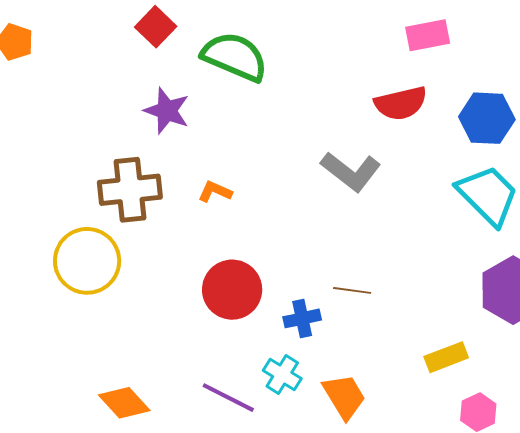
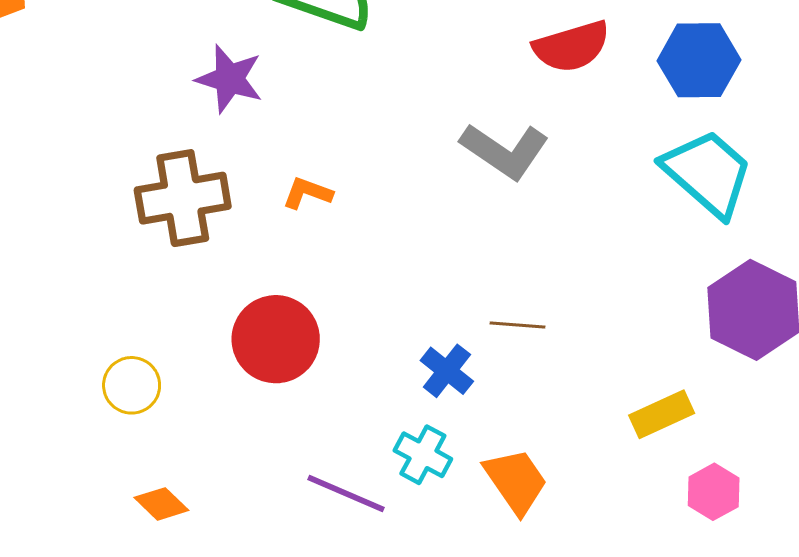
yellow circle: (87, 261) -> (132, 385), moved, size x0.6
red circle: (232, 290) -> (276, 339), moved
blue cross: (302, 318) -> (447, 371), turned -36
orange diamond: (124, 403) -> (161, 504), moved, size x0.7

